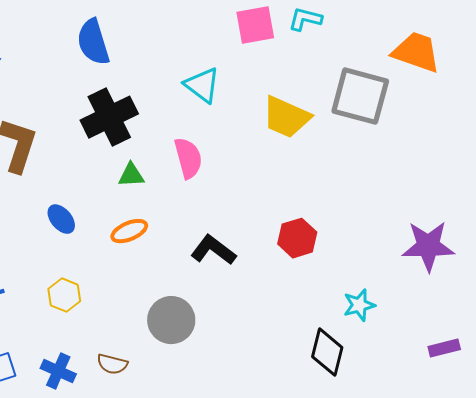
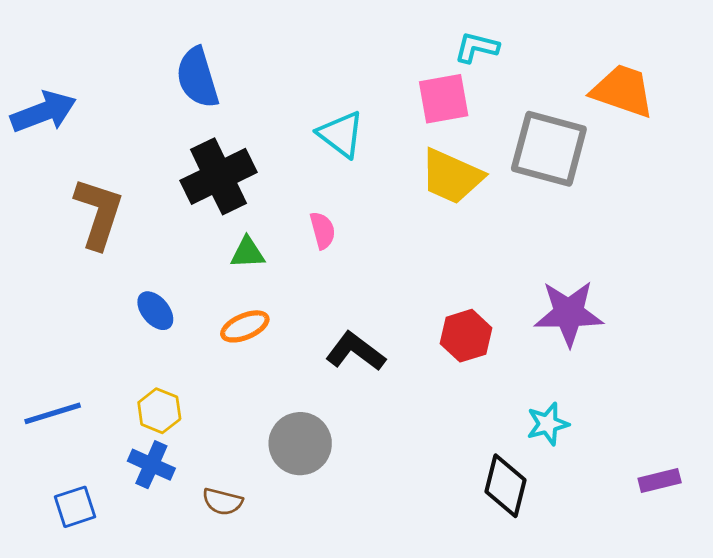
pink square: (255, 25) -> (444, 99), moved
pink semicircle: (188, 158) -> (323, 230), size x0.7
purple star: (428, 246) -> (569, 313), moved
blue cross: (58, 371) -> (151, 465), moved

